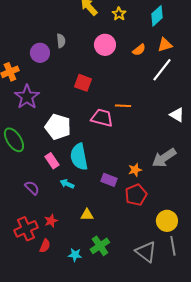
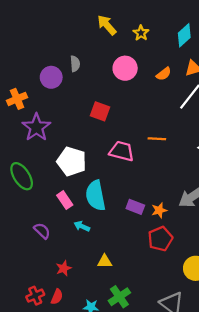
orange line: (123, 106) -> (157, 139), moved
purple rectangle: (109, 180) -> (135, 207), moved
red cross: (26, 229) -> (35, 296), moved, size x0.7

